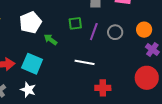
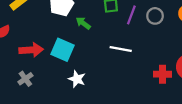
red cross: (103, 88) -> (162, 74), moved
white star: (28, 90) -> (77, 79), moved

